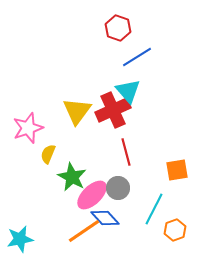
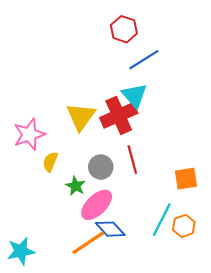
green star: (72, 177) -> (76, 186), size x0.7
gray circle: (118, 188) -> (101, 167), moved
orange hexagon: (175, 230) -> (184, 226), moved

